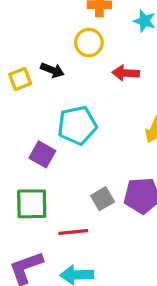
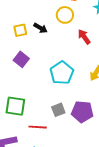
red arrow: (126, 73) -> (84, 37), turned 42
cyan pentagon: (77, 125) -> (62, 73), moved, turned -30
purple square: (42, 154) -> (21, 59), moved

